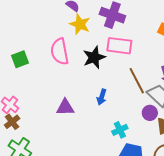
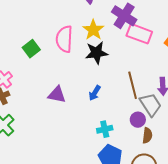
yellow star: (80, 24) -> (93, 30), moved
pink rectangle: (119, 46) -> (139, 34), moved
green square: (20, 59) -> (31, 49), moved, turned -30

